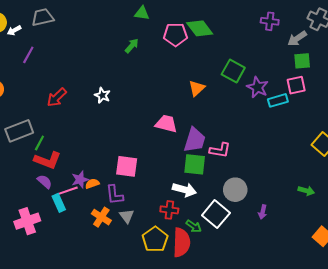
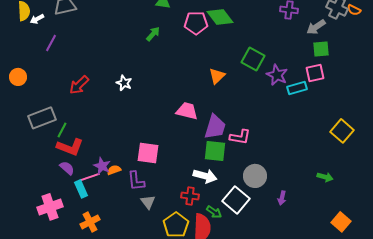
purple star: (80, 180) -> (102, 166), turned -30
orange cross: (101, 217) -> (90, 222), moved, turned 30

